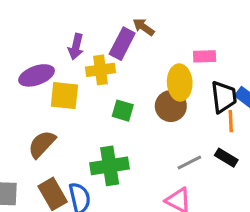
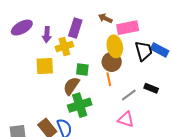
brown arrow: (144, 27) -> (105, 18), moved
pink rectangle: (205, 56) -> (128, 28), size x1.5
purple ellipse: (37, 75) -> (22, 28), moved
orange line: (231, 121) -> (109, 79), moved
brown semicircle: (42, 144) -> (71, 86), moved

